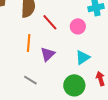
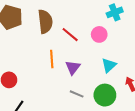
gray line: (30, 80) -> (77, 94), moved

